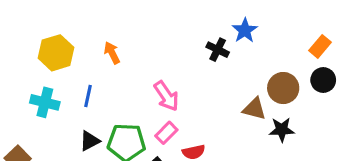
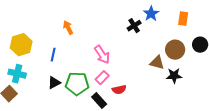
orange rectangle: (320, 46) -> (183, 19), moved, turned -32
black cross: (218, 50) -> (134, 26), turned 32
yellow hexagon: (56, 53) -> (21, 45), moved
cyan cross: (45, 102) -> (17, 74), moved

